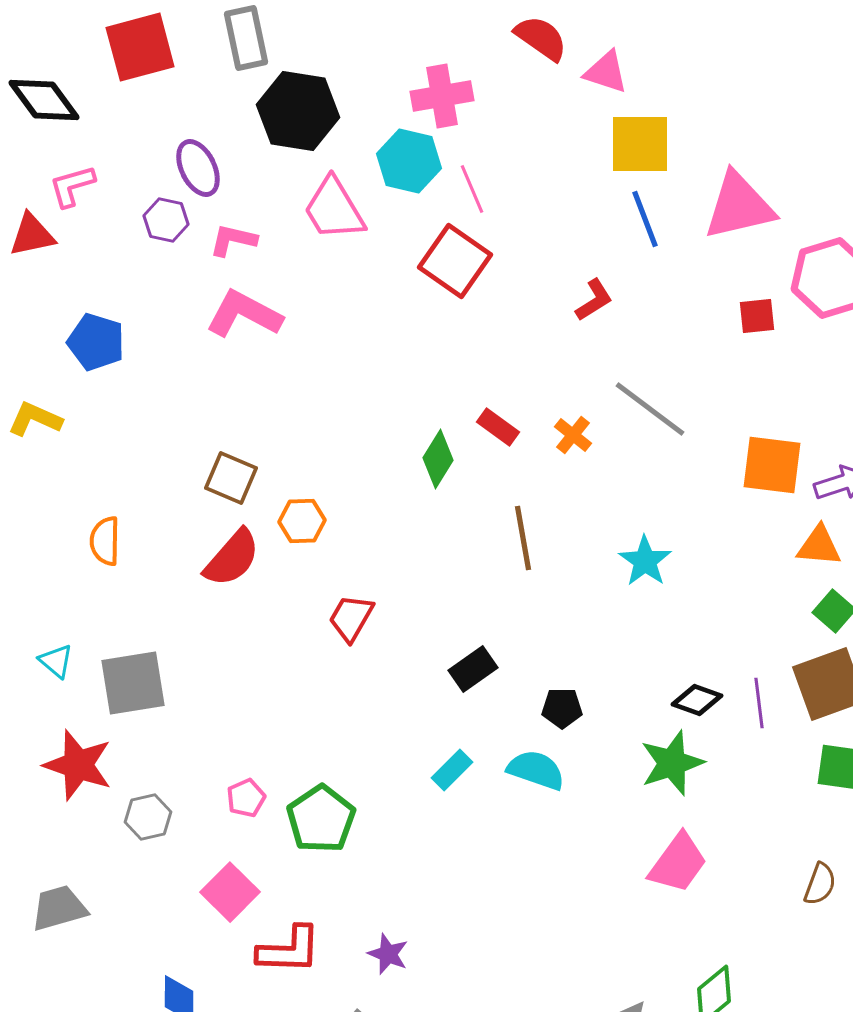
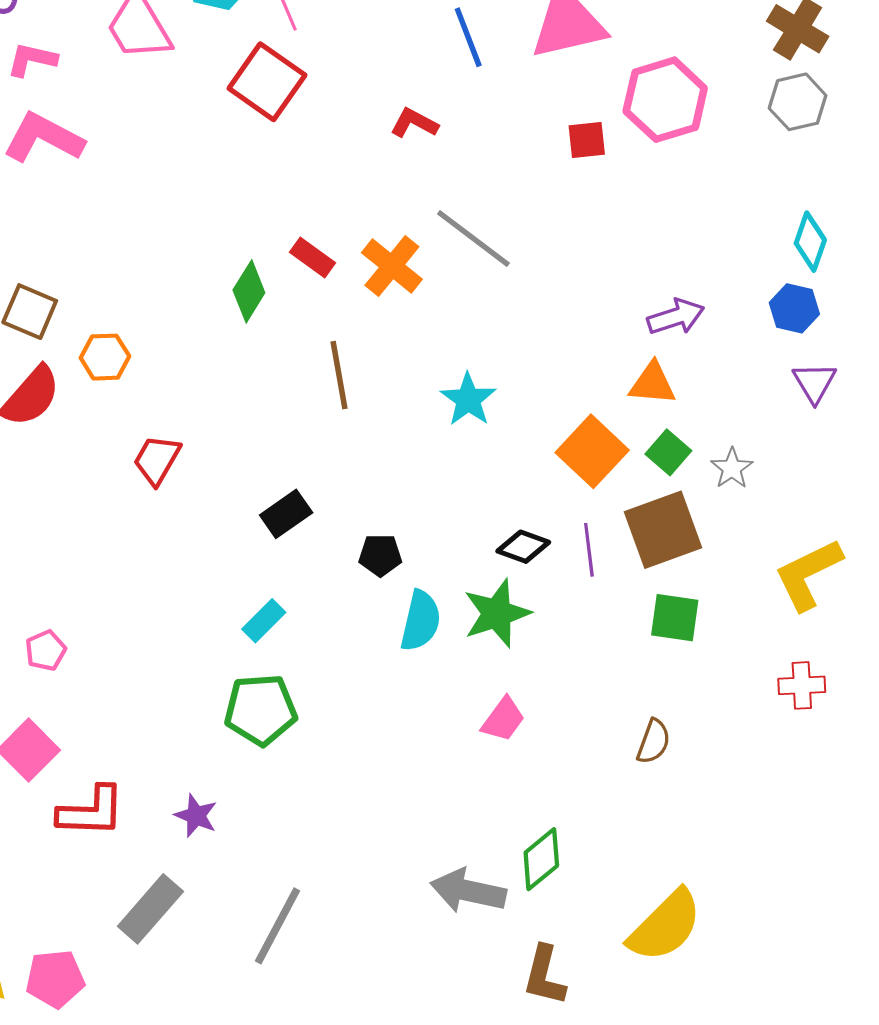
red L-shape: (594, 300) -> (414, 123), turned -120
orange cross: (573, 435) -> (392, 266), size x1.5
orange square: (772, 465) -> (592, 451), moved, turned 36
cyan semicircle: (536, 770) -> (421, 621), moved, turned 84
green pentagon: (321, 819) -> (261, 710), moved, turned 30
pink trapezoid: (678, 863) -> (503, 719), size x0.7

